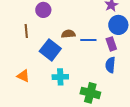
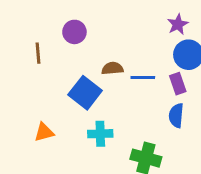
brown line: (26, 31) -> (38, 53), moved
orange triangle: (23, 76) -> (44, 132), turned -40

